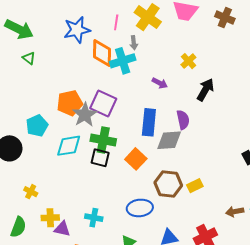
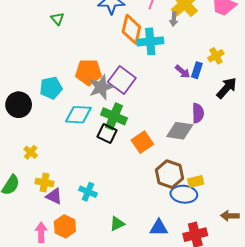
gray arrow: (134, 43) -> (174, 19), moved
blue rectangle: (149, 122) -> (197, 70), moved, size x0.6
blue ellipse: (140, 208) -> (184, 194), moved

